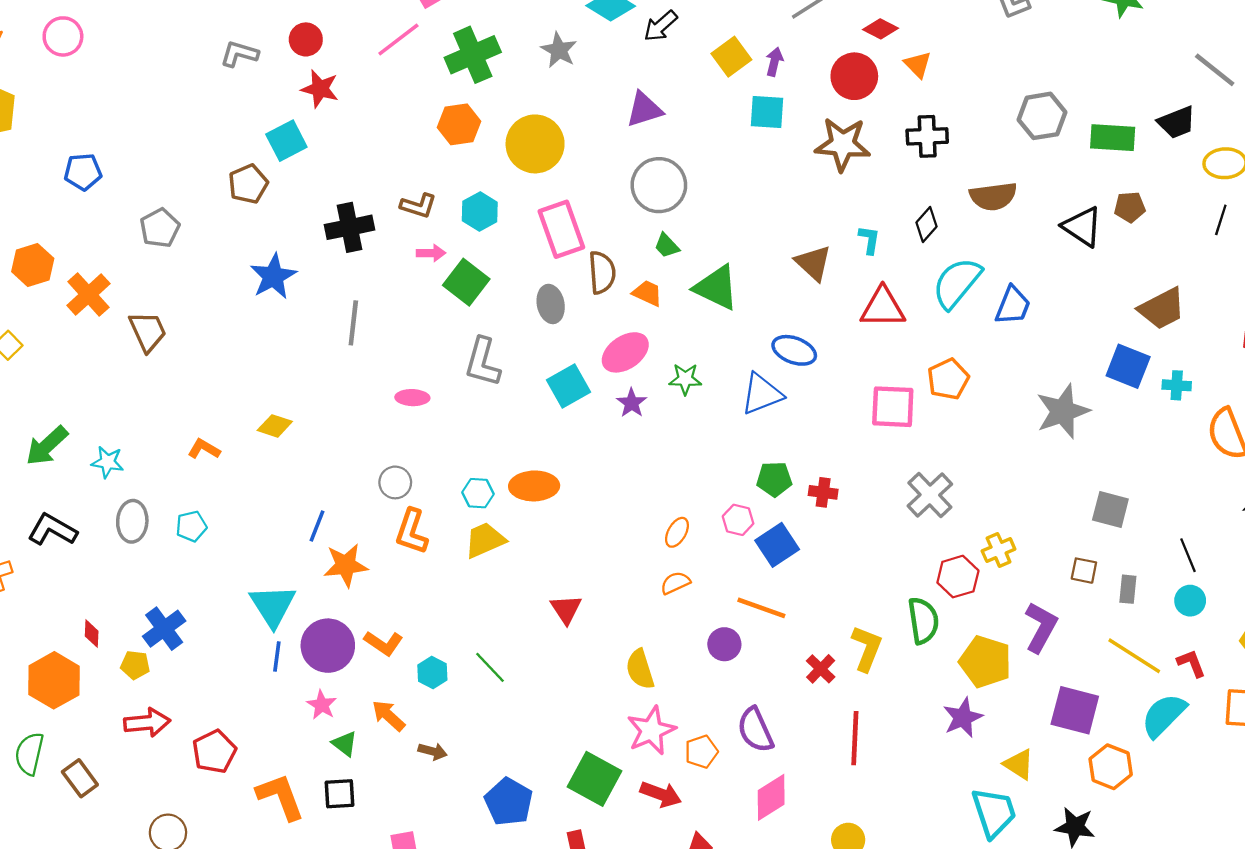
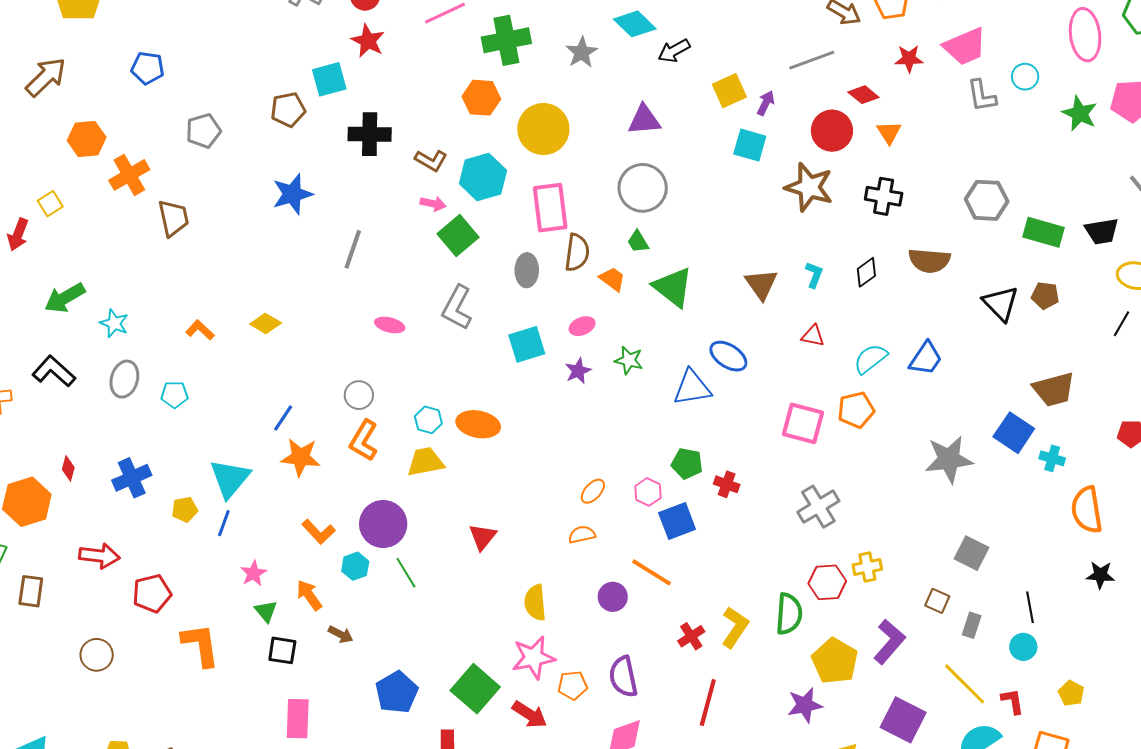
cyan hexagon: (480, 212) -> (483, 177), size x1.4
black cross: (350, 227) -> (370, 134), moved
cyan semicircle: (957, 283) -> (871, 359), moved, size x0.7
red triangle: (883, 308) -> (813, 336), size x0.6
pink ellipse: (625, 352) -> (582, 326), size x0.6
purple circle: (328, 646) -> (383, 524), moved
yellow pentagon: (135, 665) -> (185, 509), moved, turned -30
brown rectangle: (80, 778) -> (31, 591), turned 32
black square: (339, 794) -> (282, 650), moved

